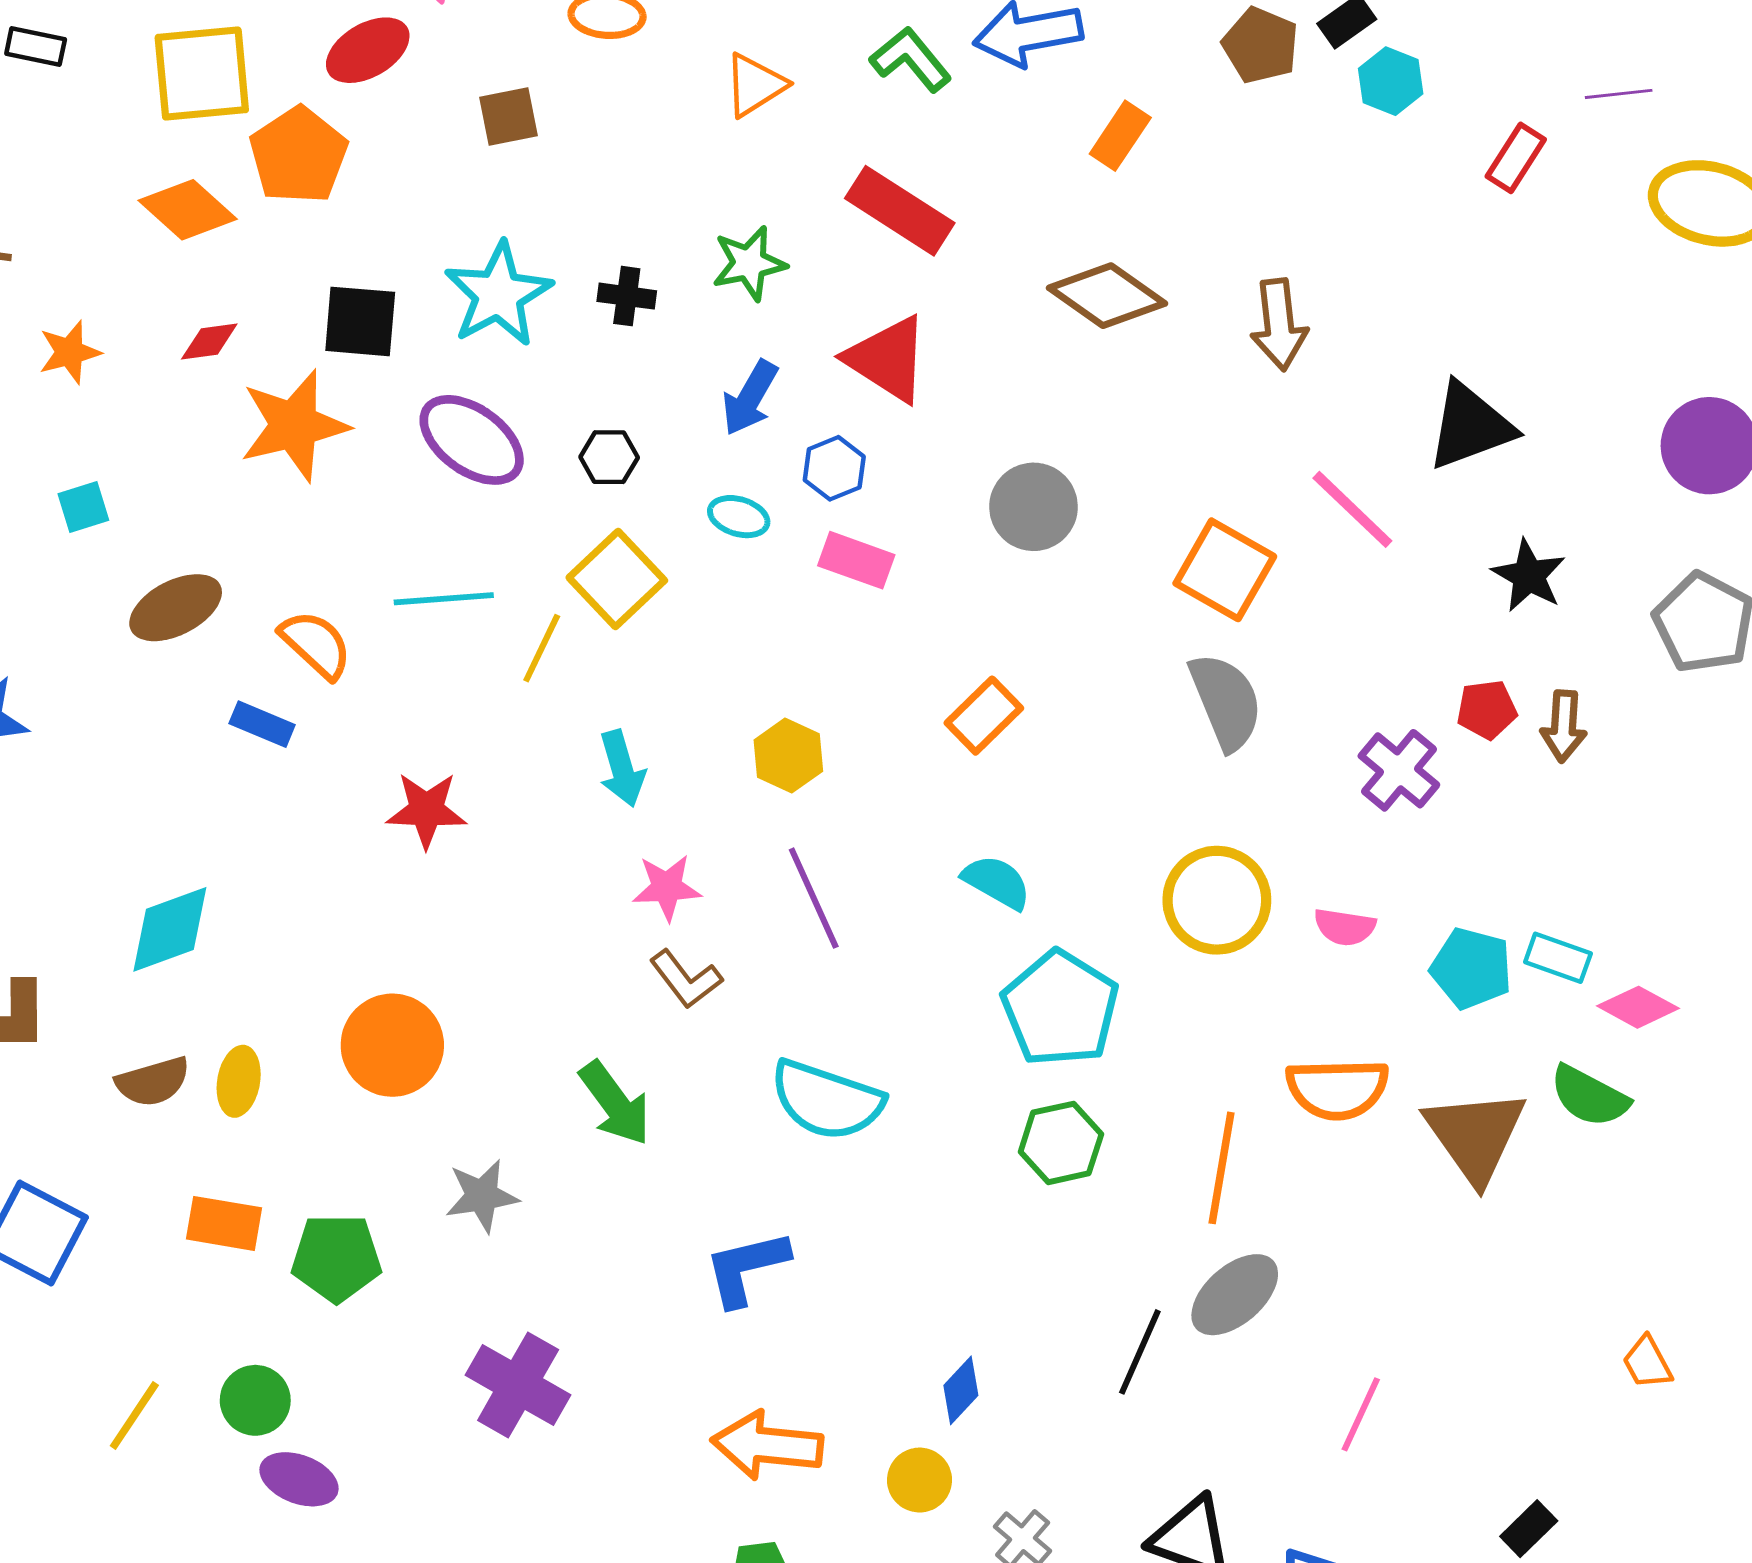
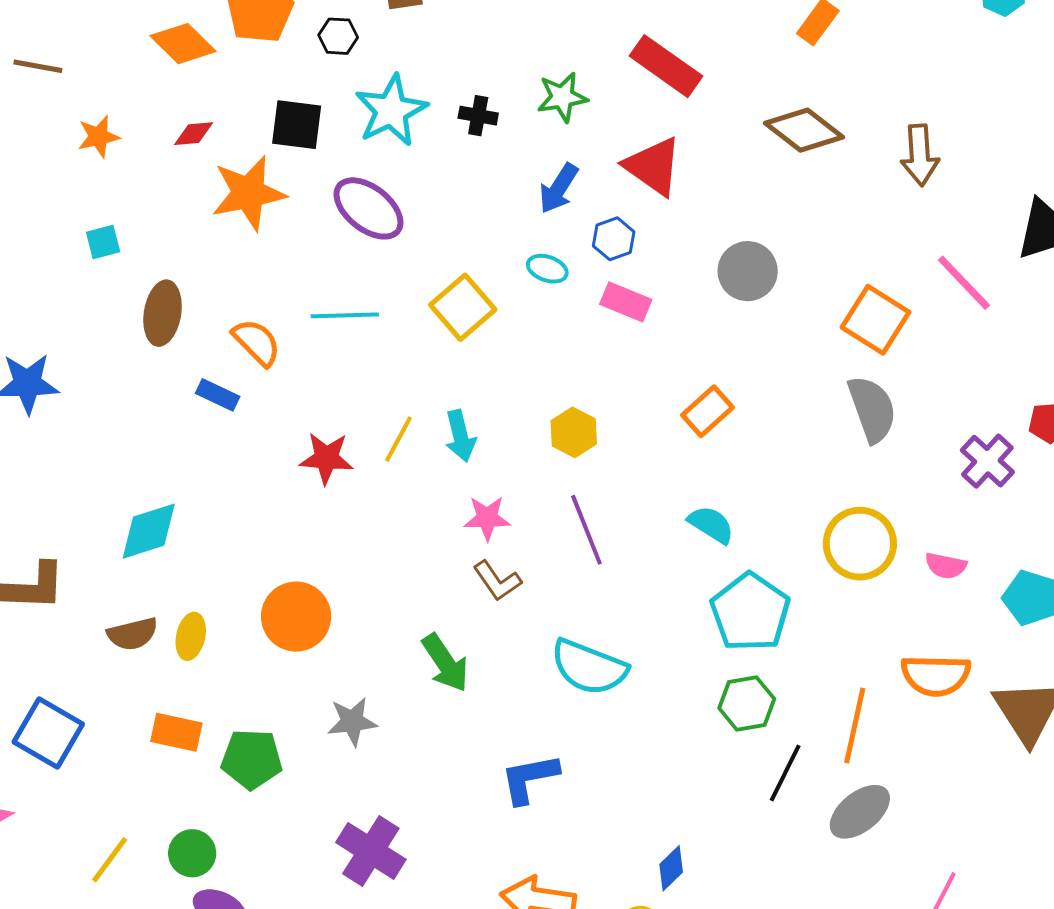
black hexagon: (609, 457) -> (338, 36), moved
brown ellipse: (176, 608) -> (163, 313), turned -56
yellow line: (542, 648) -> (398, 439), moved
black line: (1140, 1352) -> (785, 773), moved

